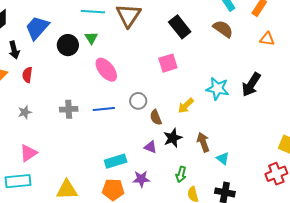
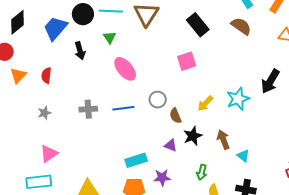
black circle: (68, 45) -> (83, 14), moved
black arrow: (14, 50) -> (80, 51), moved
cyan star: (217, 89) -> (238, 99), moved, turned -30

